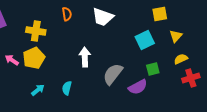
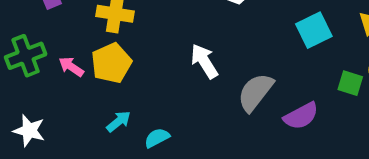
white arrow: (85, 57) -> (204, 61), turned -30
green square: (153, 69) -> (350, 83), moved, turned 32
cyan semicircle: (67, 88) -> (157, 138), moved, turned 48

